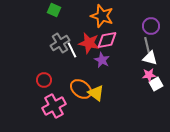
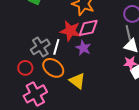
gray cross: (60, 43) -> (40, 47), moved
white line: (72, 50) -> (56, 47), moved, turned 42
orange ellipse: (81, 89) -> (53, 68), moved

